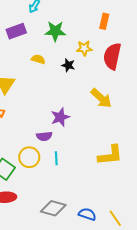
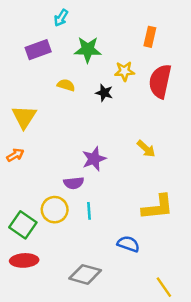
yellow arrow: (101, 98) -> (146, 149), moved, size x0.7
blue semicircle: (87, 214) -> (128, 244), moved

